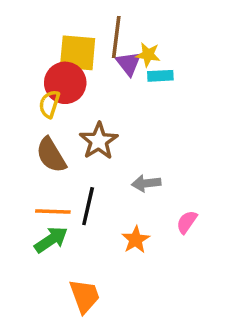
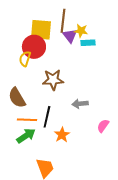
brown star: (99, 141) -> (53, 80), turned 30
brown semicircle: (51, 155) -> (17, 98), moved
orange star: (136, 240) -> (62, 135), moved

